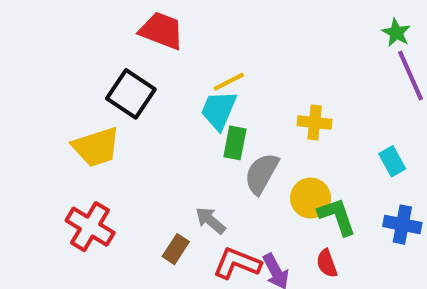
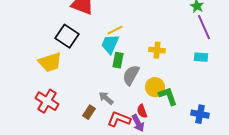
cyan rectangle: (392, 161) -> (201, 57), moved, turned -56
blue cross: (402, 225) -> (200, 114), moved
red semicircle: (327, 263) -> (142, 111), moved

